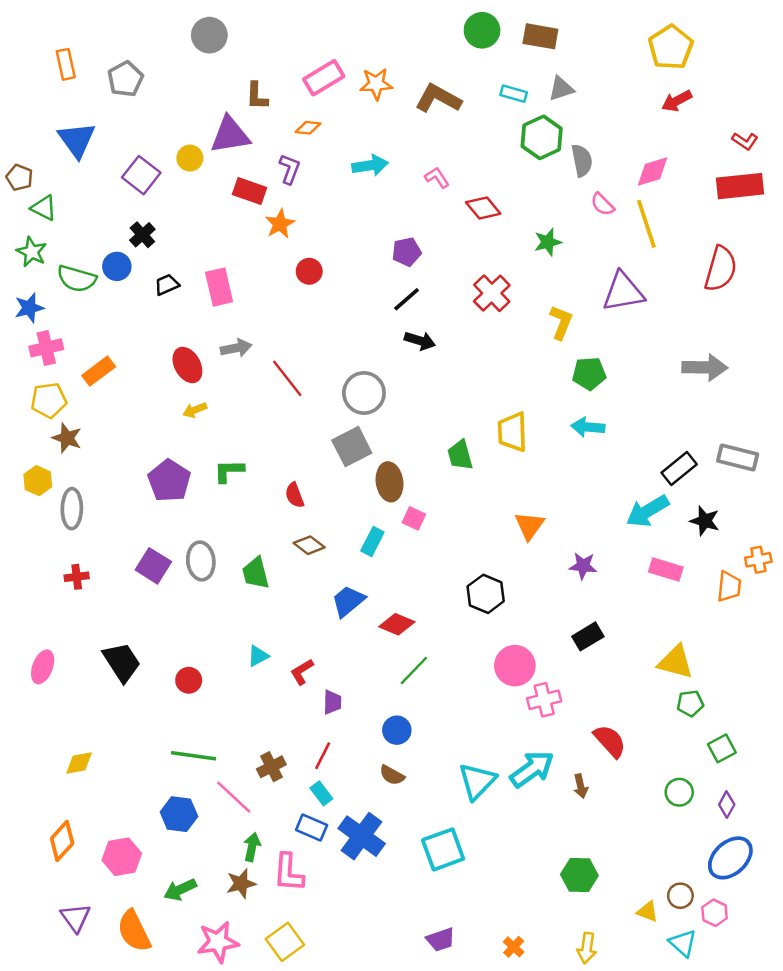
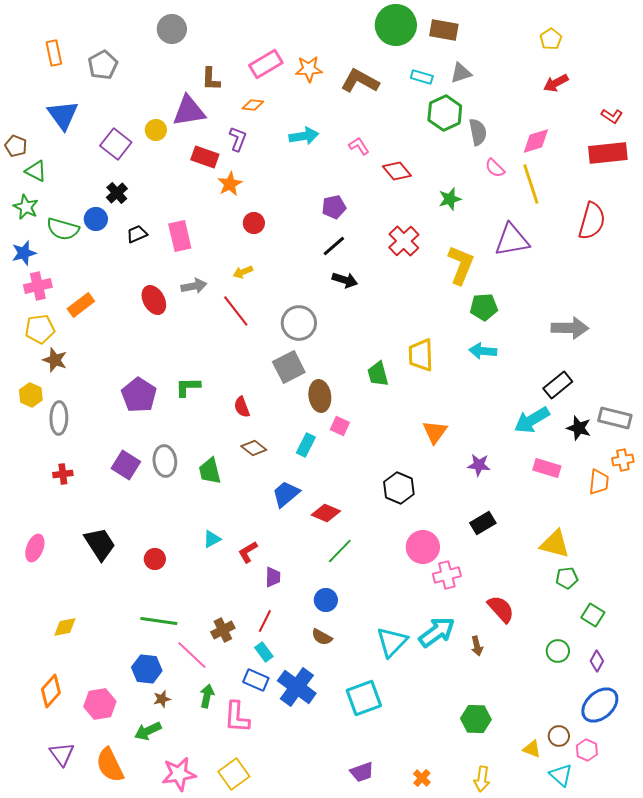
green circle: (482, 30) -> (396, 25), size x1.4
yellow pentagon: (671, 47) -> (551, 39), size x0.6
yellow L-shape: (561, 322) -> (461, 265), size x1.4
gray arrow: (705, 367) -> (570, 328), moved
yellow arrow: (195, 410) -> (243, 272), moved
gray rectangle: (738, 458) -> (615, 418), moved
green square: (722, 748) -> (593, 615), turned -30
brown star: (241, 884) -> (162, 699), moved, size x0.7

